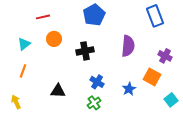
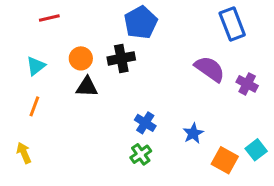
red line: (43, 17) -> (49, 18), moved
purple semicircle: (128, 46) -> (210, 69), moved, turned -60
black cross: (85, 51) -> (121, 58), moved
orange square: (152, 77) -> (225, 160), moved
black triangle: (58, 91) -> (87, 87), moved

